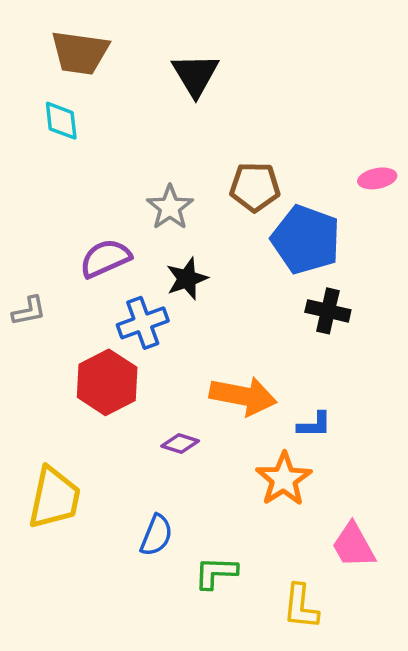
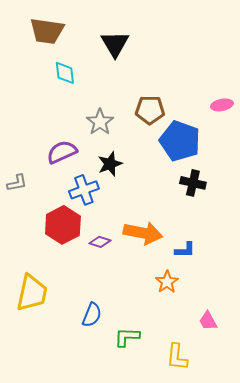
cyan diamond: (61, 121) -> (65, 73), moved
purple diamond: (180, 443) -> (100, 242), moved
orange star: (284, 479) -> (167, 282), size x0.7
pink trapezoid: (353, 545) -> (208, 321), size x0.7

